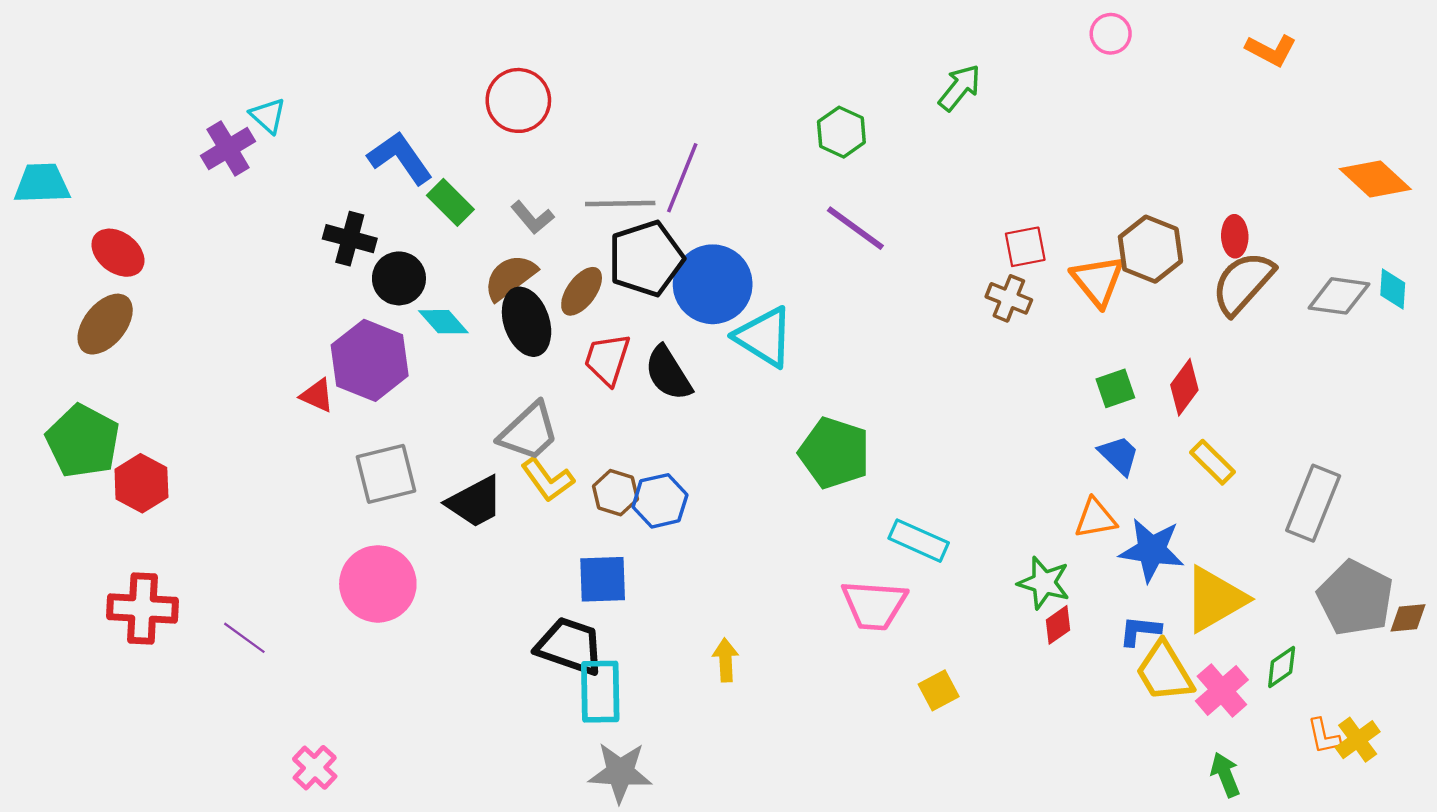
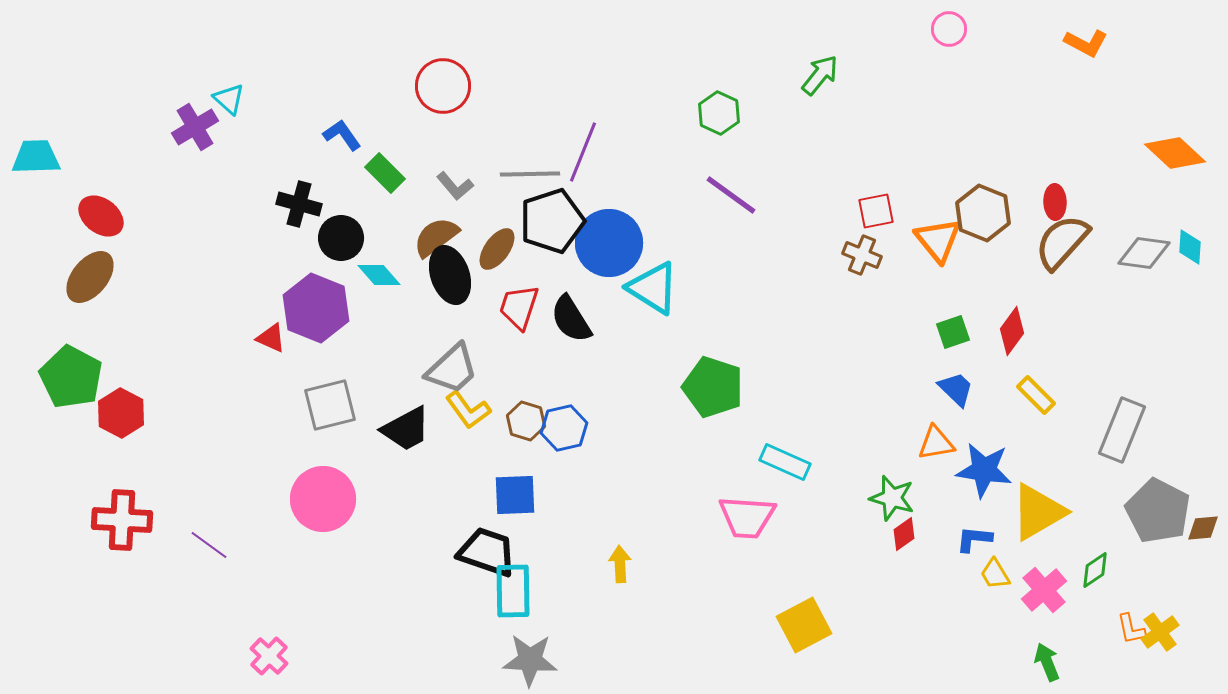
blue L-shape: (400, 158) -> (342, 135), size x0.7
yellow trapezoid: (1164, 672) -> (995, 574), size x0.6
yellow square: (939, 690) -> (804, 625), moved, size x1.6

